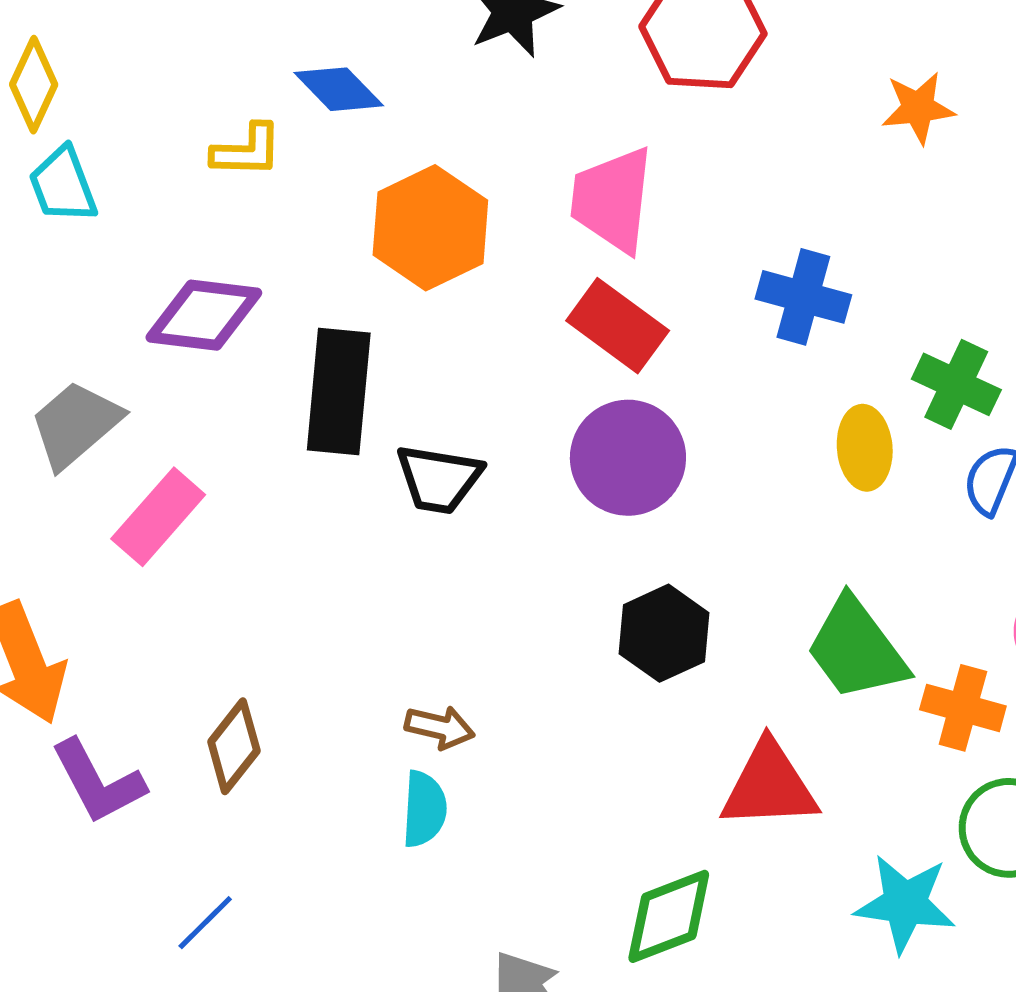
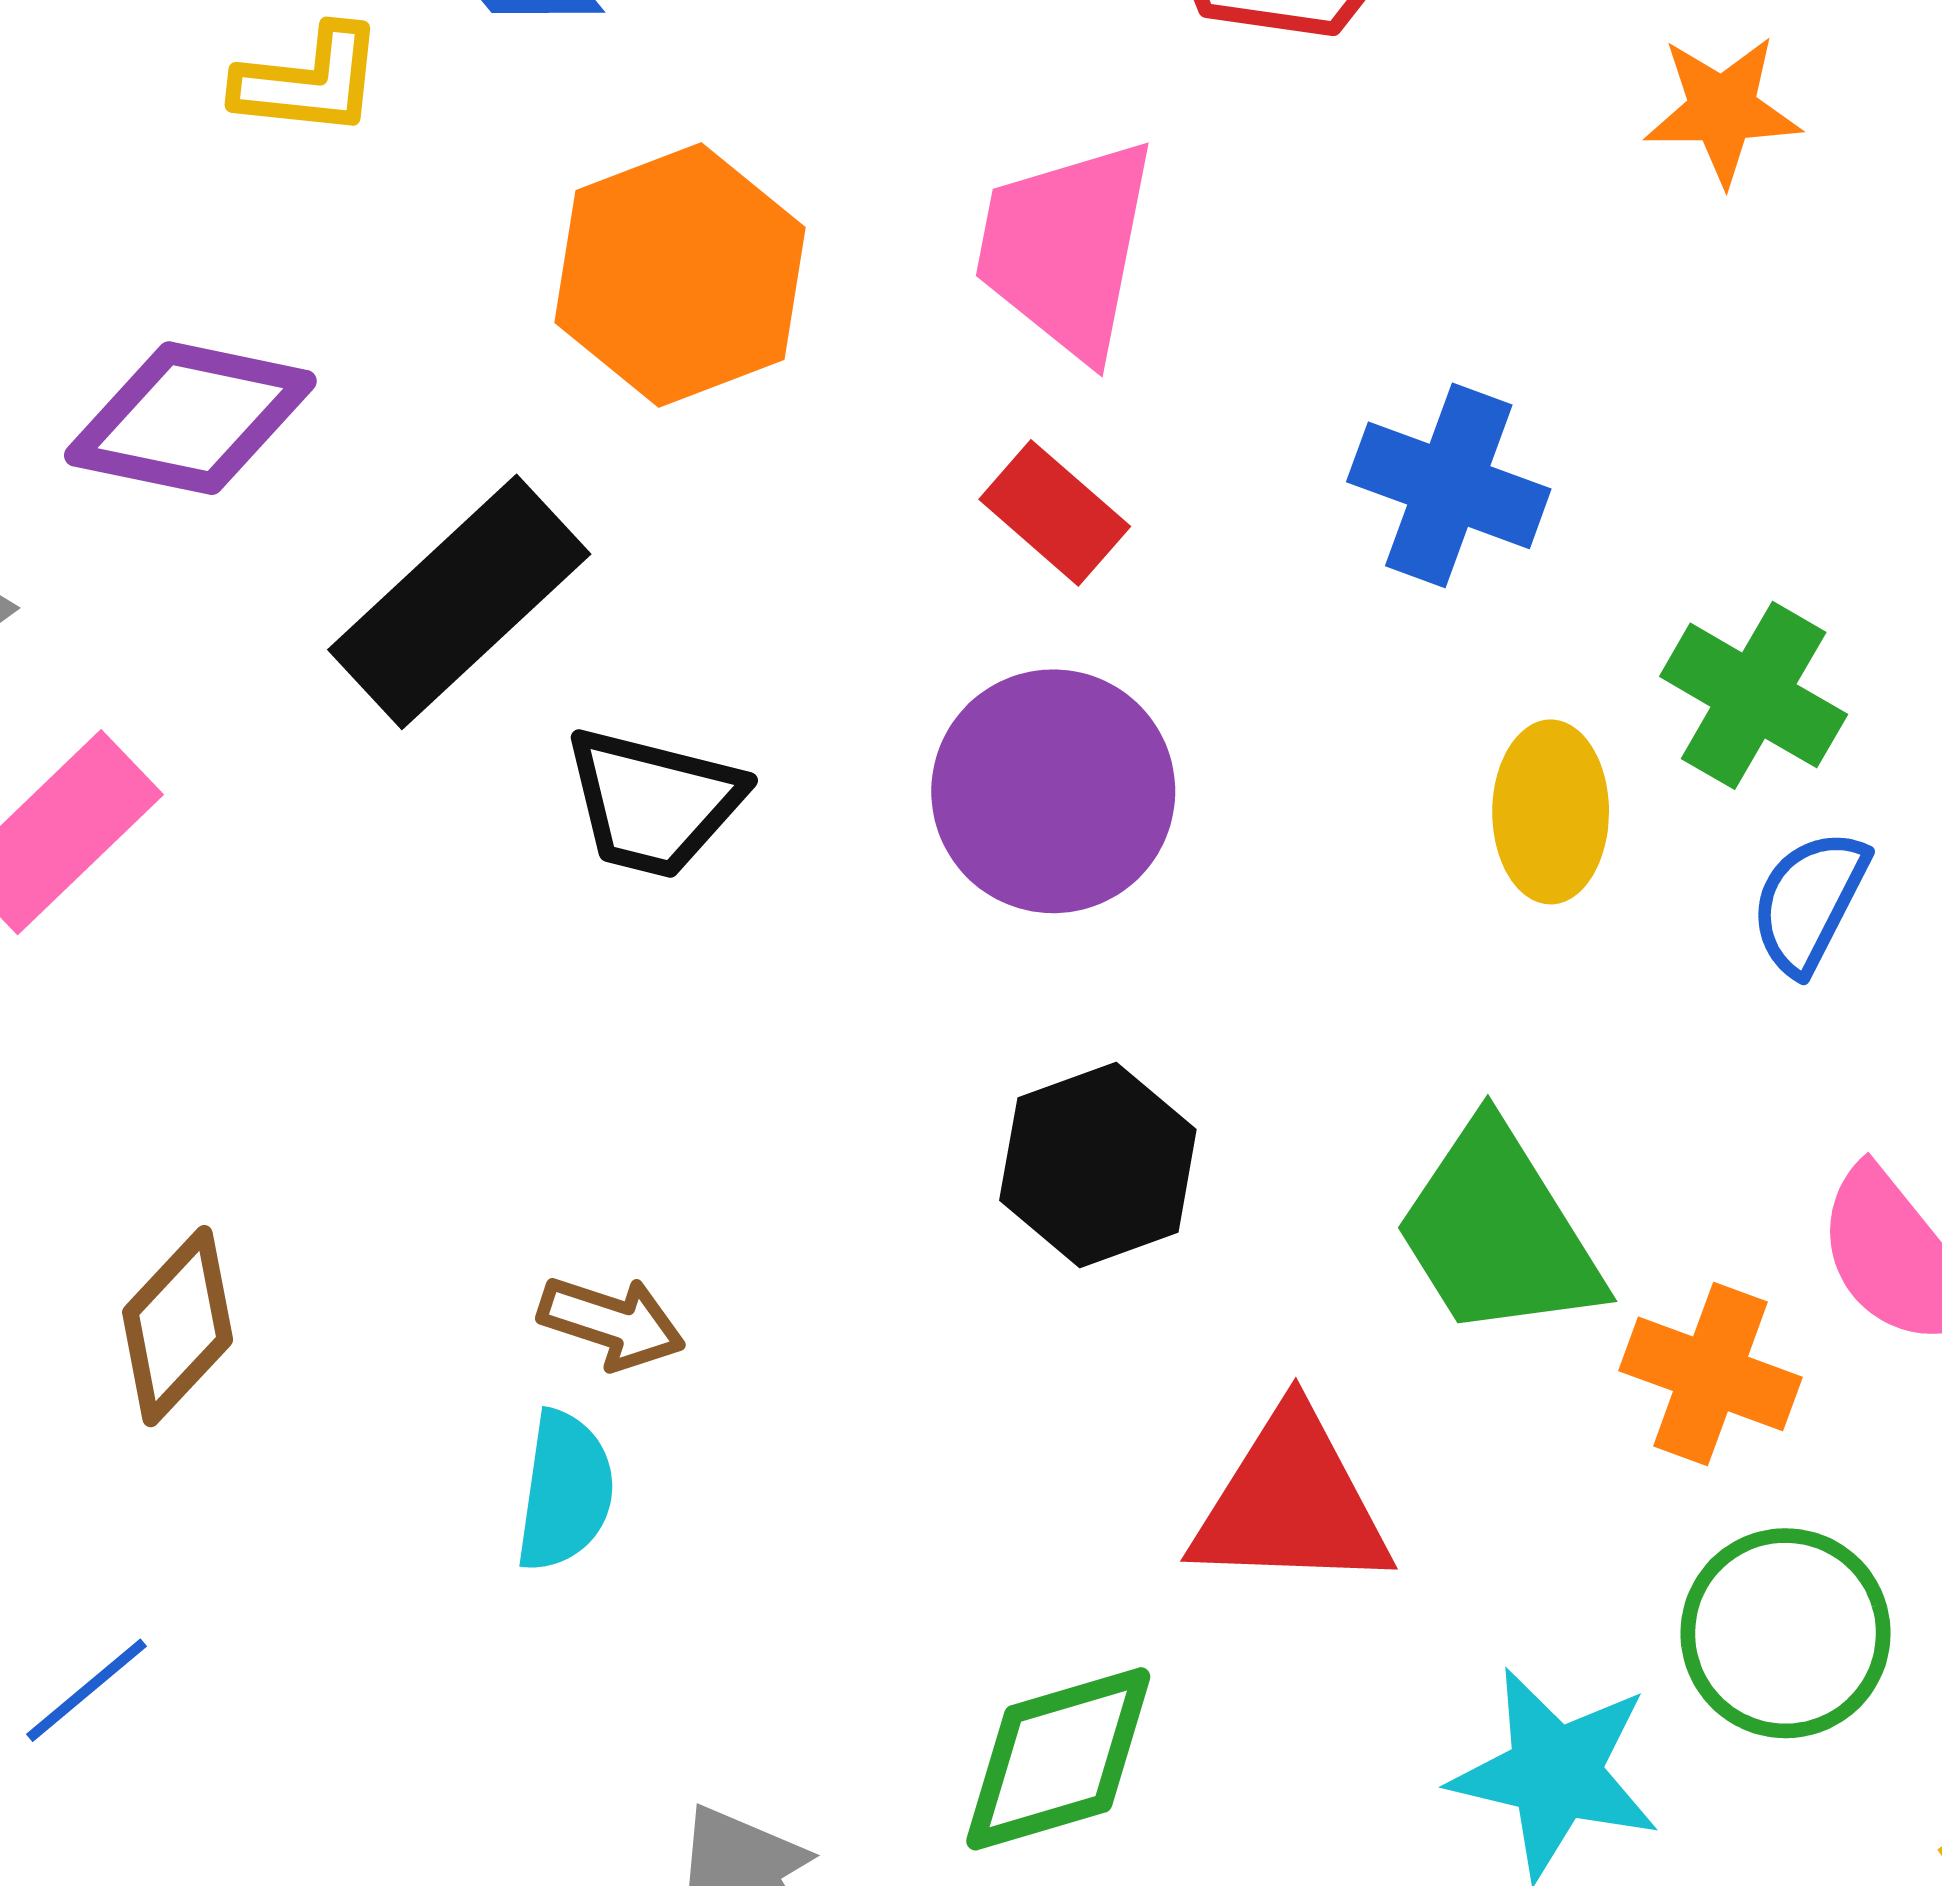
red rectangle: (618, 326) -> (1055, 513), size x0.7
black rectangle: (339, 392) -> (459, 602), turned 37

